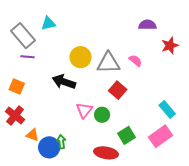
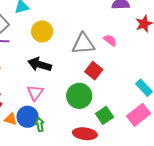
yellow circle: (81, 57) -> (42, 31), moved
pink triangle: (84, 110) -> (35, 93), moved
green circle: (102, 115) -> (79, 96), size x1.6
blue circle: (49, 147) -> (28, 117), moved

